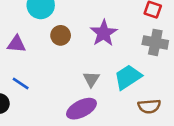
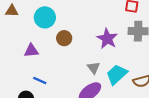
purple star: (104, 33) -> (107, 39), moved
cyan trapezoid: (128, 77) -> (117, 74), moved

